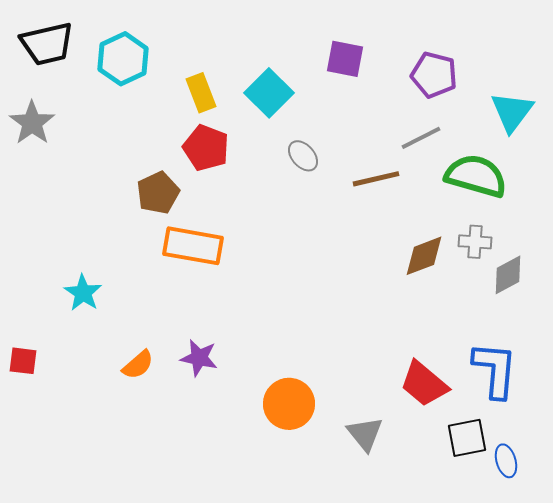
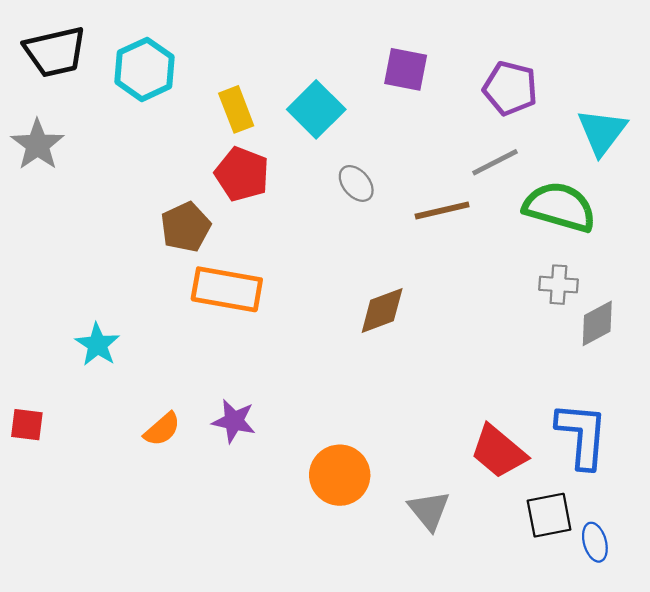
brown diamond: (424, 256) -> (382, 310), moved

